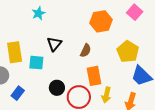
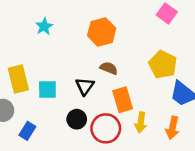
orange hexagon: (101, 21) -> (102, 32), moved
black triangle: (54, 44) -> (85, 86), moved
brown semicircle: (86, 51) -> (109, 68), turned -88

